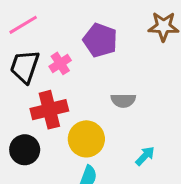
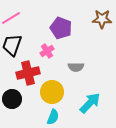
pink cross: (60, 63) -> (47, 51), moved
cyan arrow: (145, 156) -> (90, 103), size x1.6

